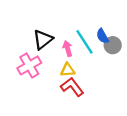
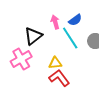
blue semicircle: (103, 36) -> (75, 20), moved, turned -96
pink arrow: (68, 49) -> (55, 22), moved

